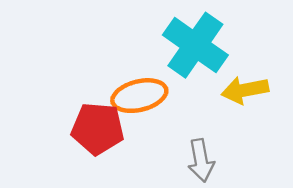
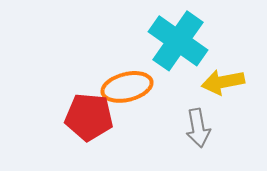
gray arrow: (201, 160) -> (198, 128), moved

